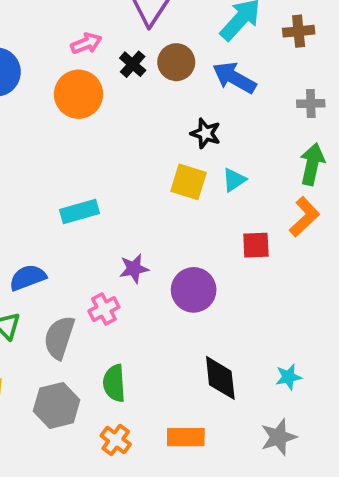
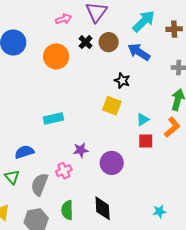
pink arrow: (86, 43) -> (64, 19), moved
cyan triangle: (234, 180) -> (143, 120), moved
black diamond: (220, 378) -> (103, 208), moved

